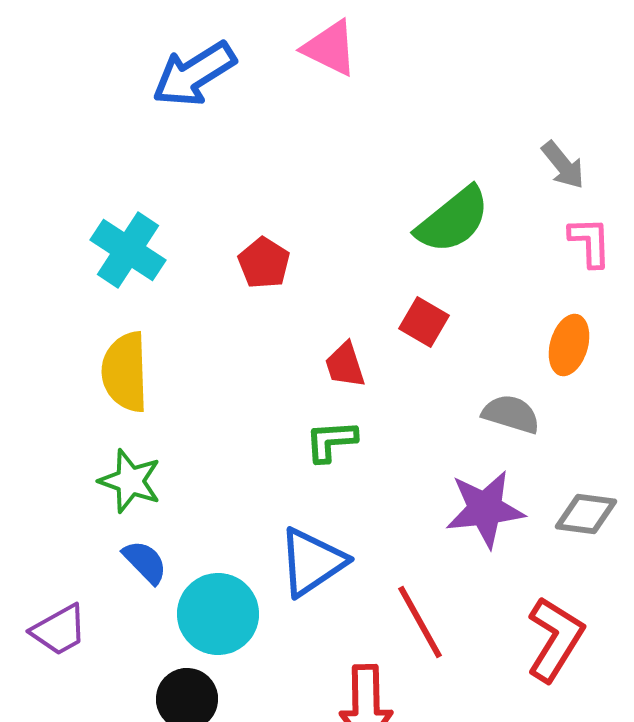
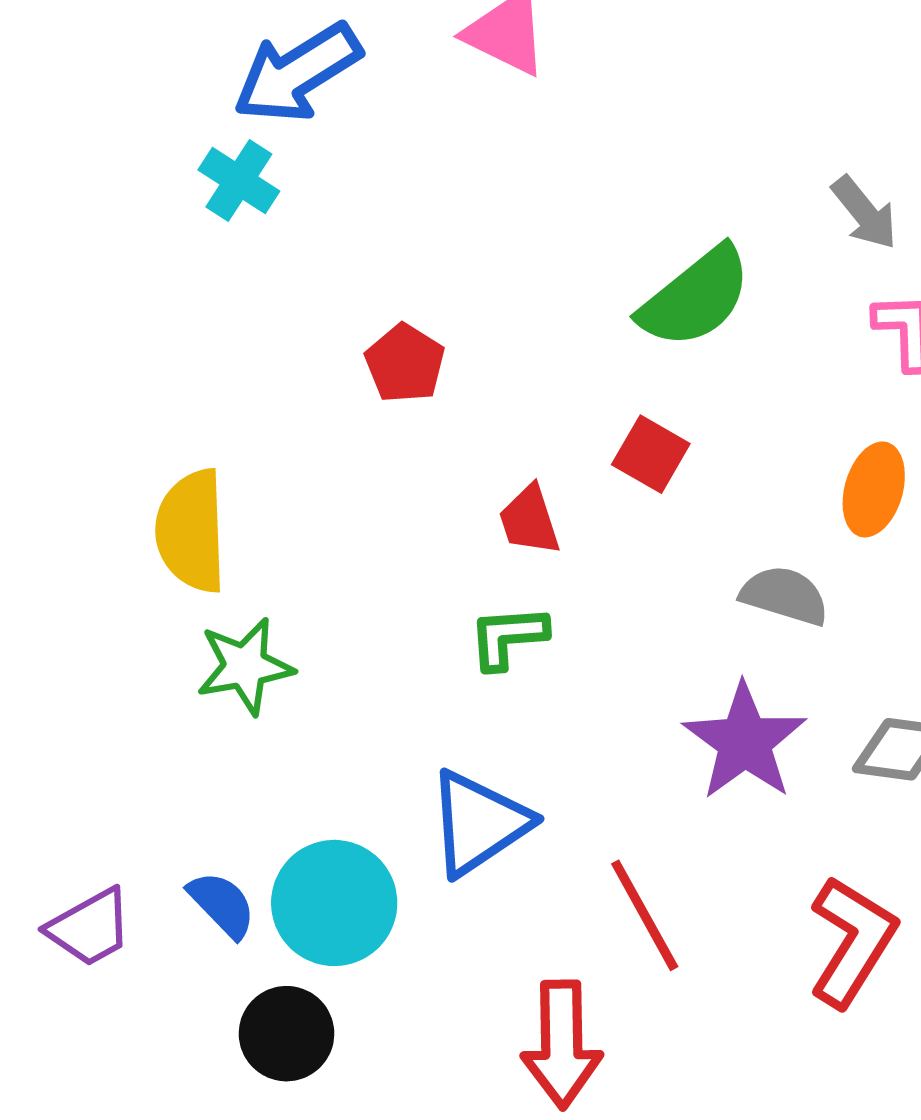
cyan cross: (128, 250) -> (239, 180), moved, size x0.7
green star: (130, 481) -> (245, 666), moved, turned -30
purple star: (485, 509) -> (745, 742), turned -30
blue semicircle: (145, 562) -> (222, 905), moved

